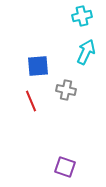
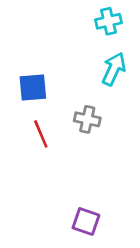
blue square: (38, 66) -> (33, 88), moved

